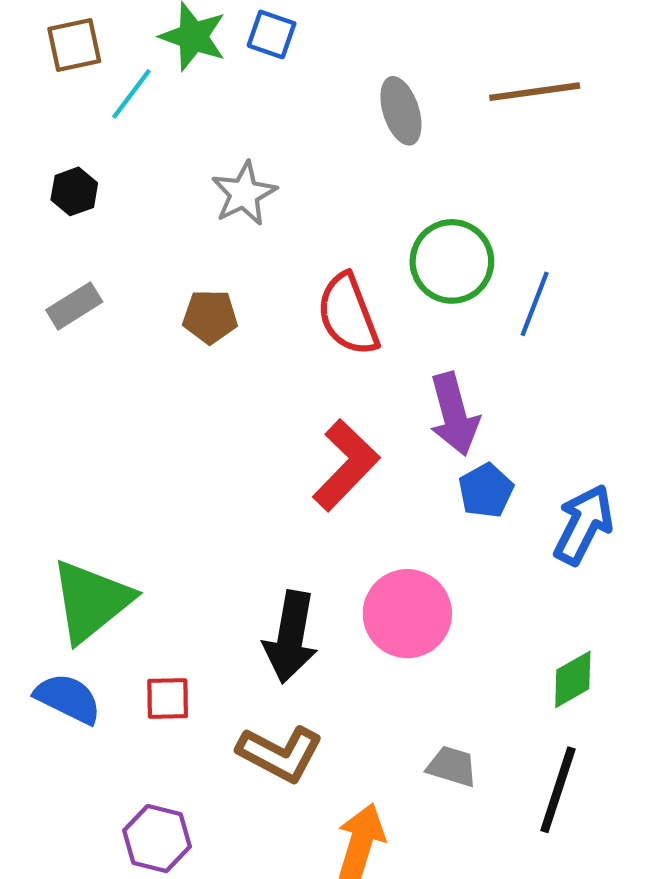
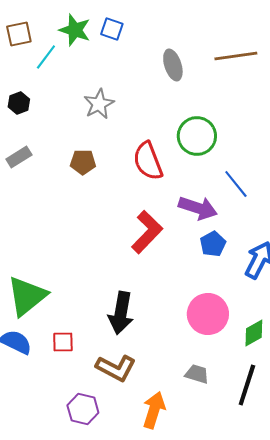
blue line: (535, 304) -> (236, 184), moved, turned -60
purple arrow: (454, 414) -> (198, 208), turned -57
pink circle: (407, 614) -> (208, 314), moved
purple hexagon: (157, 839) -> (83, 409), moved

